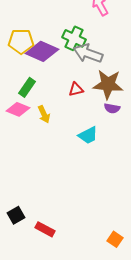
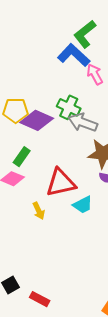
red triangle: (76, 89) -> (61, 183), moved, size x2.0
yellow arrow: (44, 114) -> (39, 211), moved

